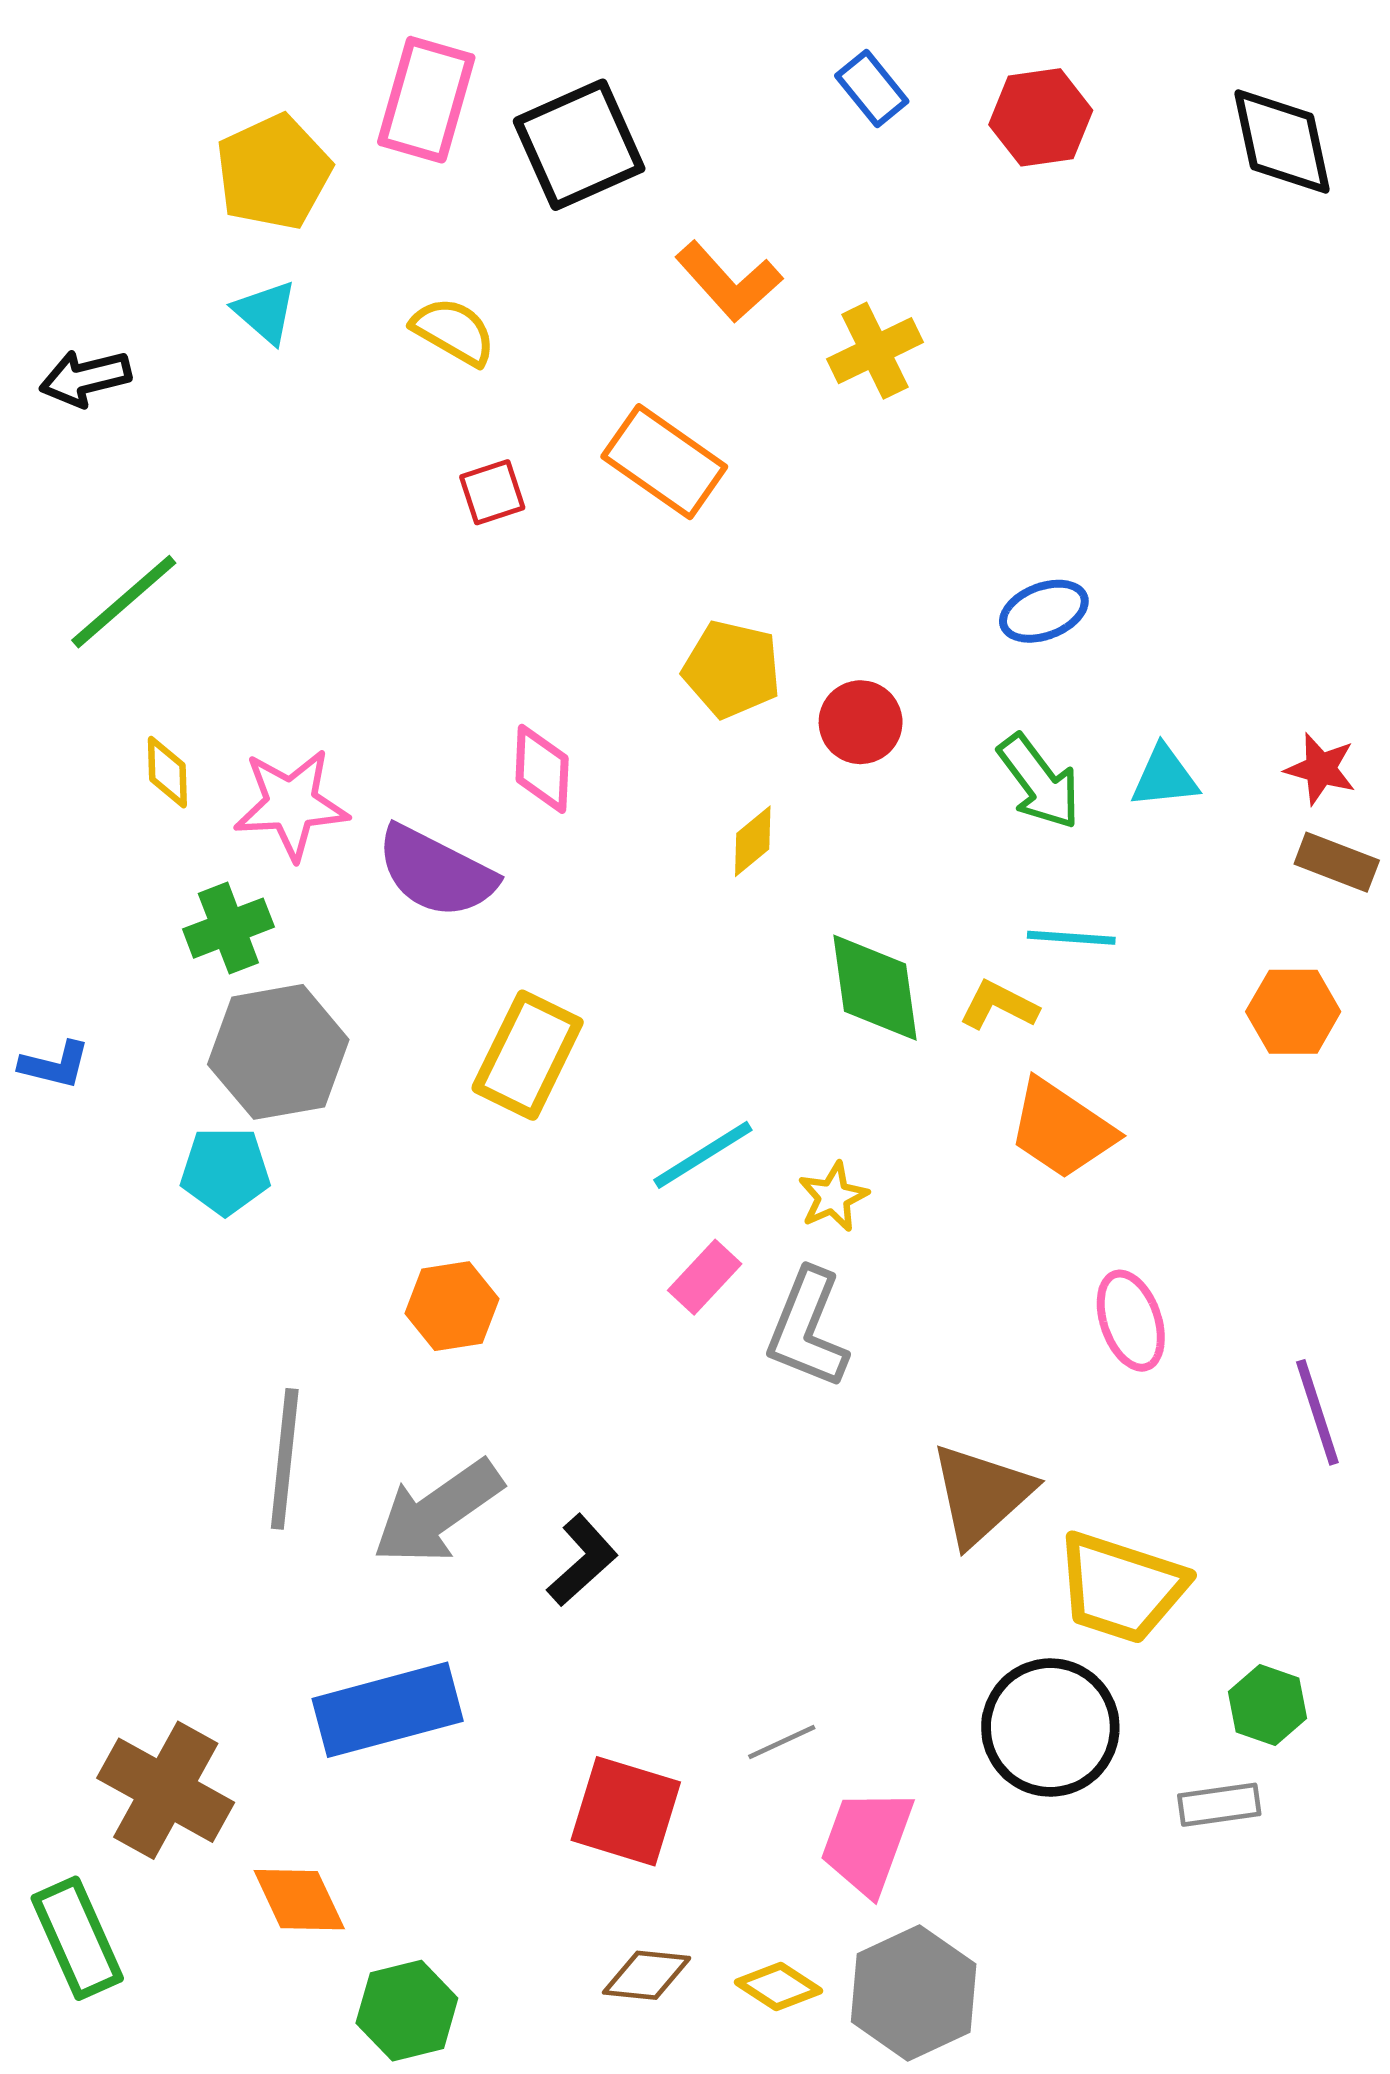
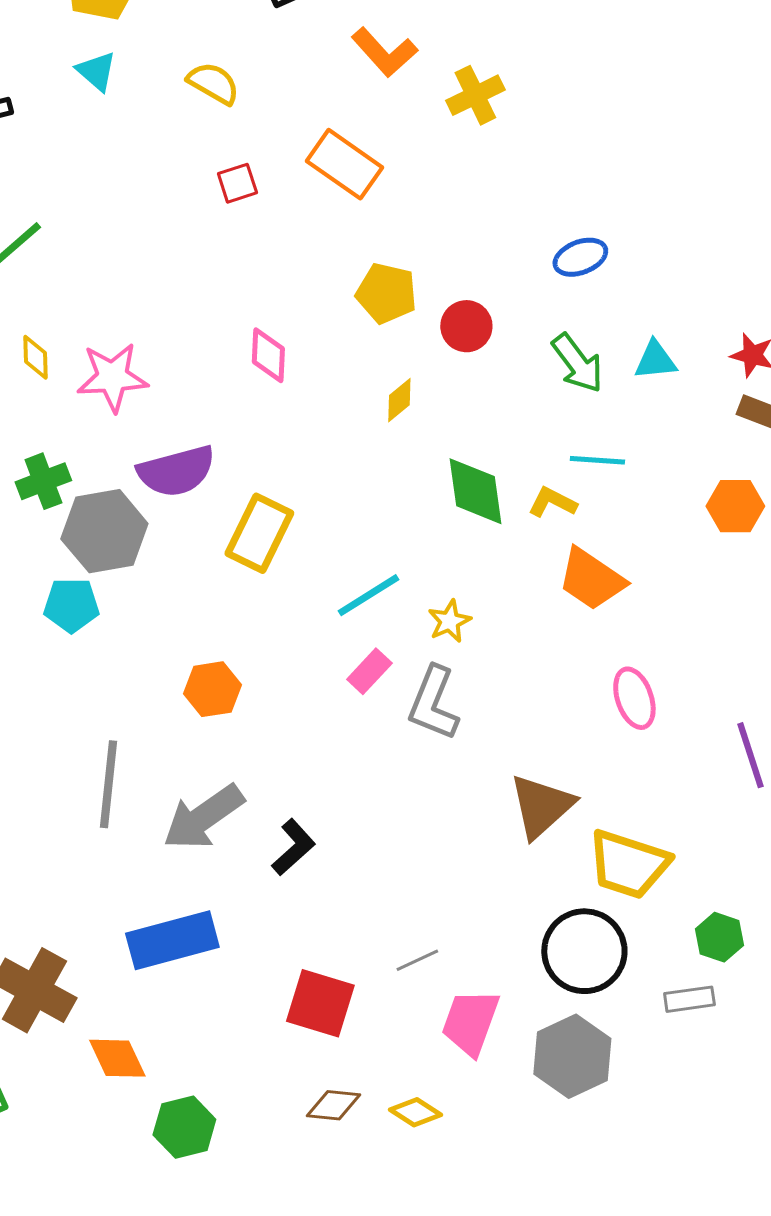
purple semicircle: (436, 872) -> (176, 471), moved, turned -42
green cross: (228, 928) -> (43, 481), moved
gray hexagon: (914, 1993) -> (572, 1056), moved

